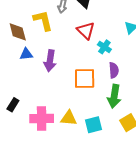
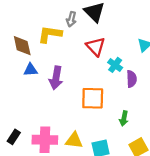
yellow L-shape: (43, 20) -> (50, 34), turned -70
purple semicircle: (114, 70) -> (132, 79), moved
green arrow: (114, 96) -> (124, 118), size x0.6
black rectangle: (13, 105) -> (14, 137), moved

